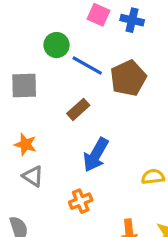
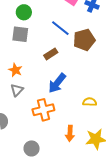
green circle: (57, 45) -> (24, 12), moved
gray triangle: (33, 176) -> (17, 90), turned 32
orange cross: (81, 201) -> (43, 110), size x1.5

